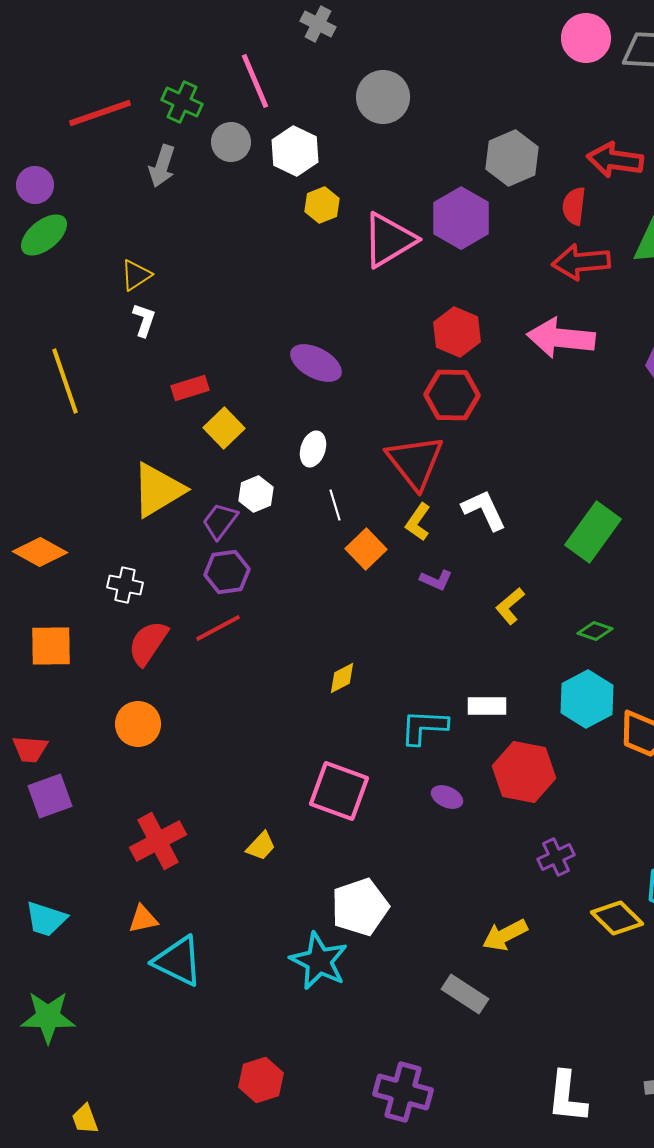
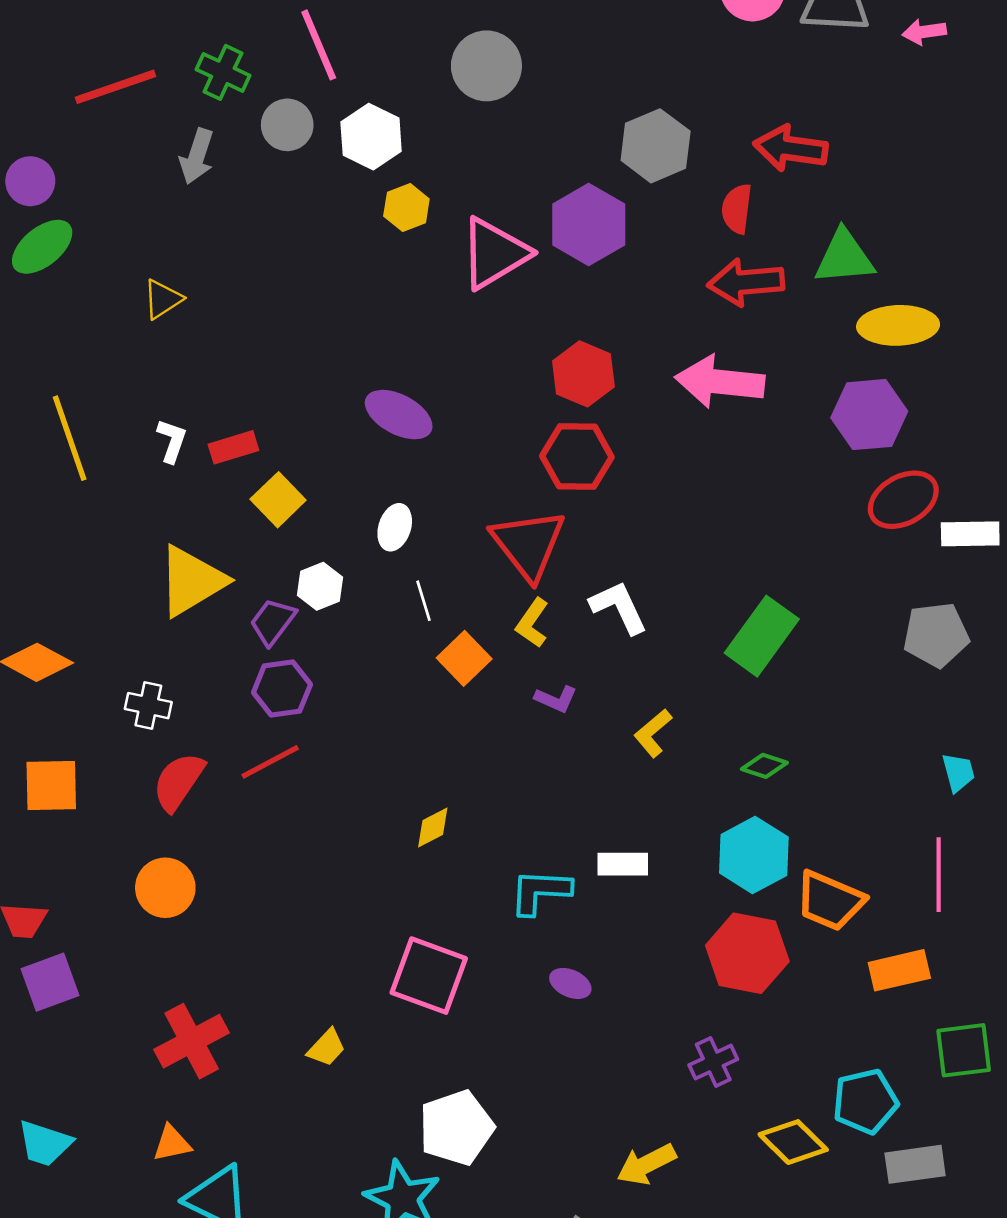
white L-shape: (144, 320) -> (172, 441), moved
red hexagon: (524, 772) -> (747, 953), moved

